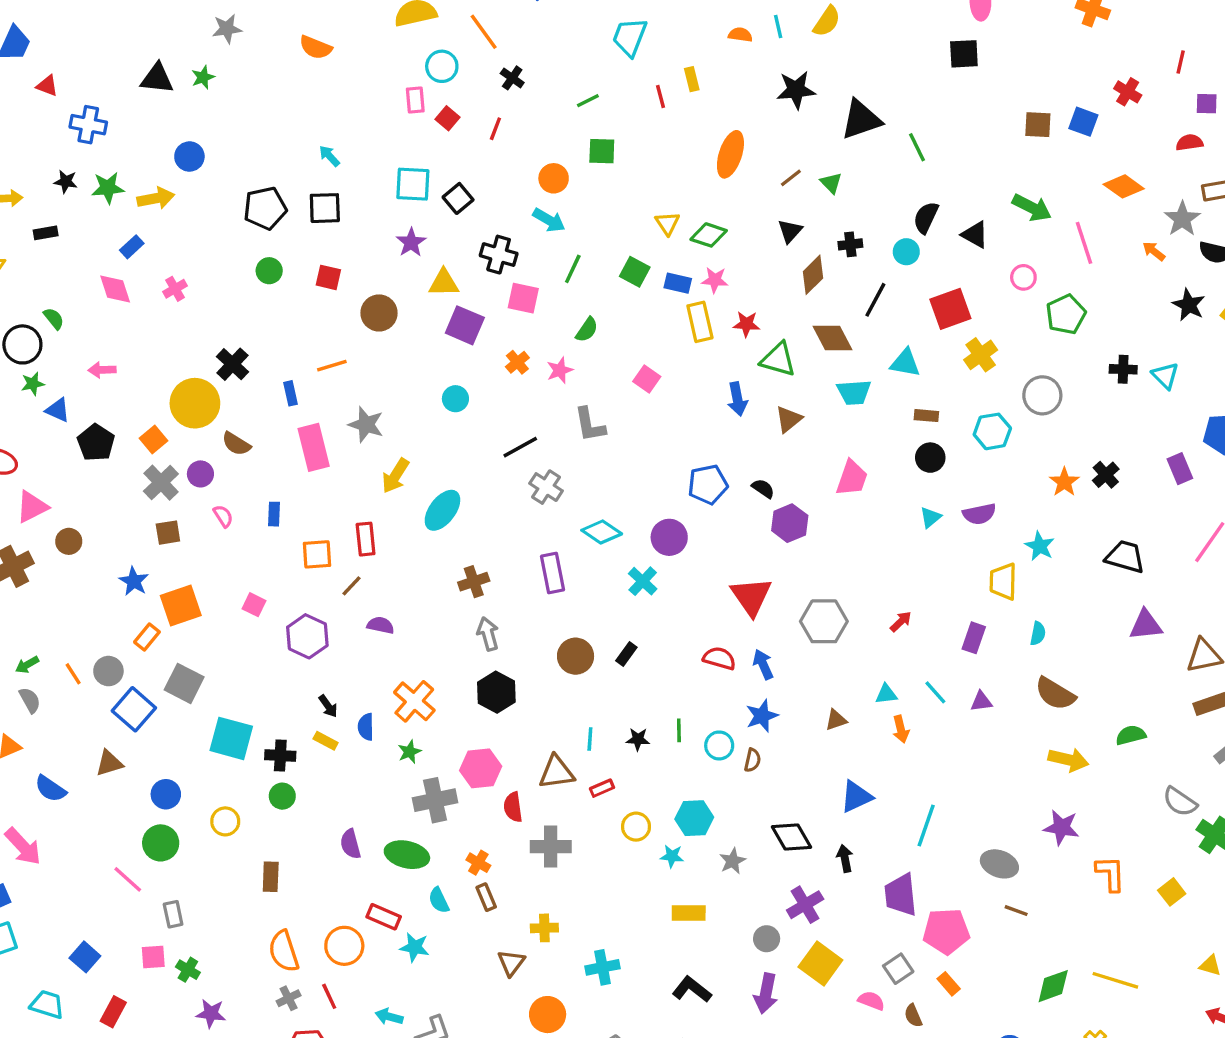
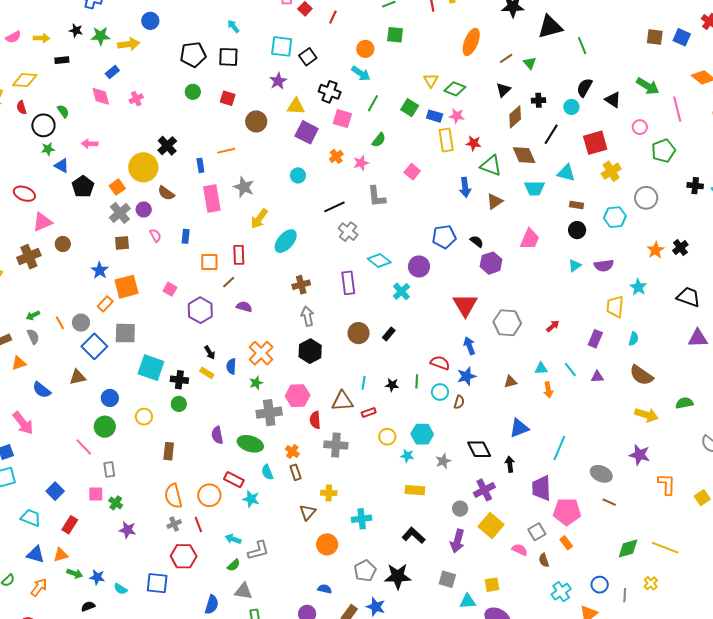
red semicircle: (719, 658) -> (440, 363), moved
gray square: (184, 683) -> (125, 333), turned -30

